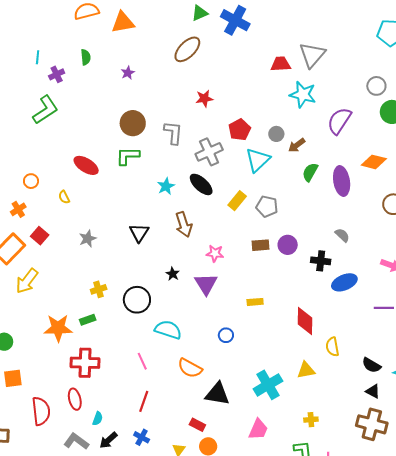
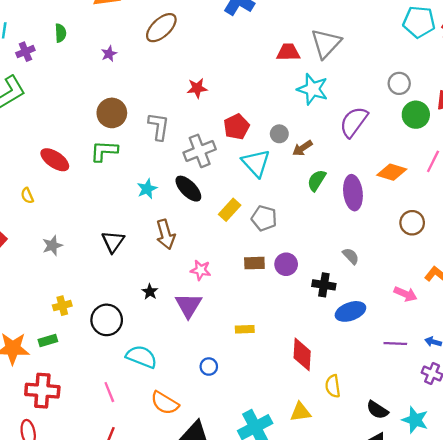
brown ellipse: (187, 49) -> (161, 28), moved
cyan triangle: (258, 160) -> (256, 163), turned -32

